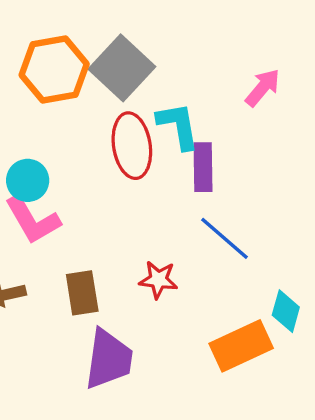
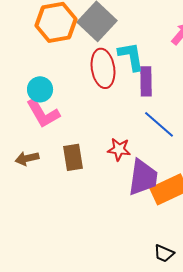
purple trapezoid: (109, 359) -> (143, 177), moved

